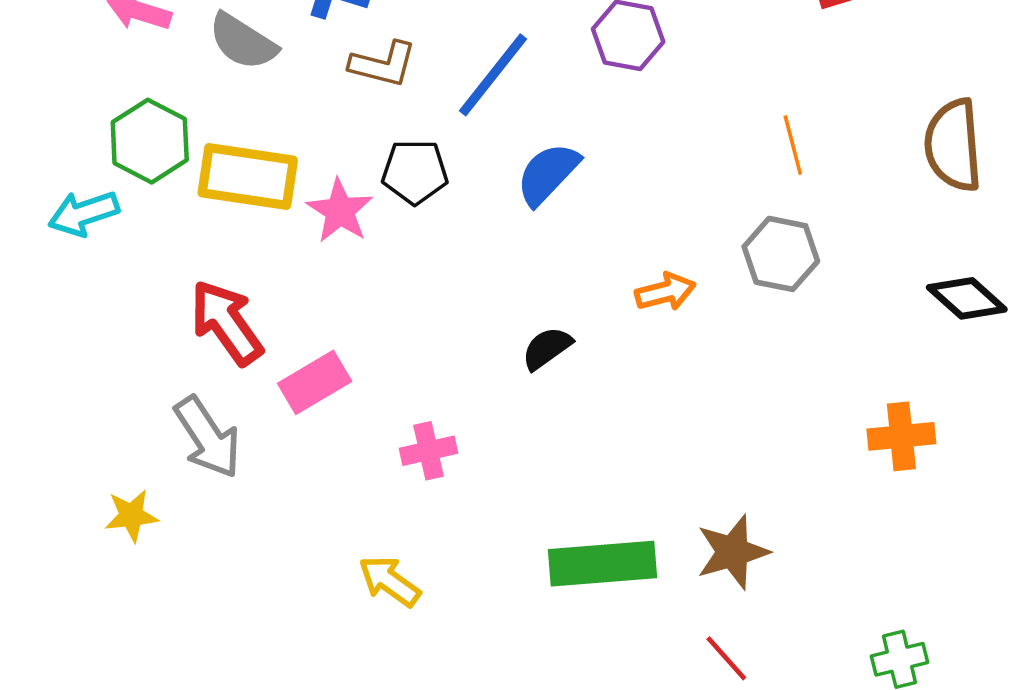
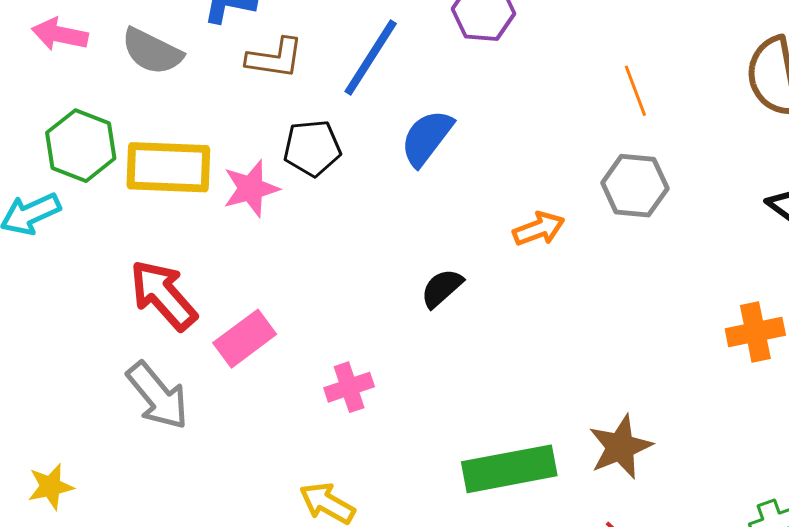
pink star: (340, 211) -> (251, 188), turned 30
yellow star: (131, 516) -> (51, 487), moved

